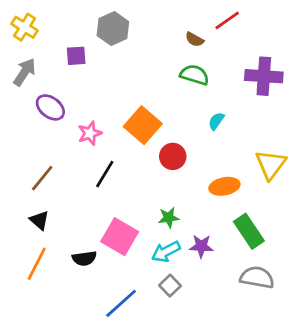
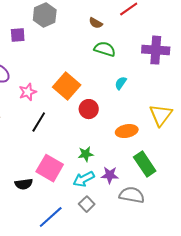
brown semicircle: (194, 39) -> (96, 23), moved
gray semicircle: (257, 277) -> (132, 195), moved

